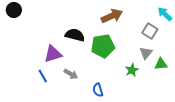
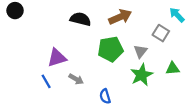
black semicircle: (75, 35) -> (80, 19), moved
gray triangle: (146, 53) -> (140, 51), moved
green star: (132, 70) -> (142, 75), size x1.5

